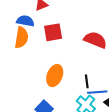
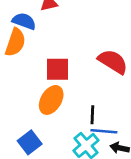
red square: (53, 32) -> (57, 69), moved

